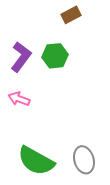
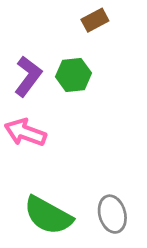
pink arrow: (19, 99) -> (25, 132), size x1.4

